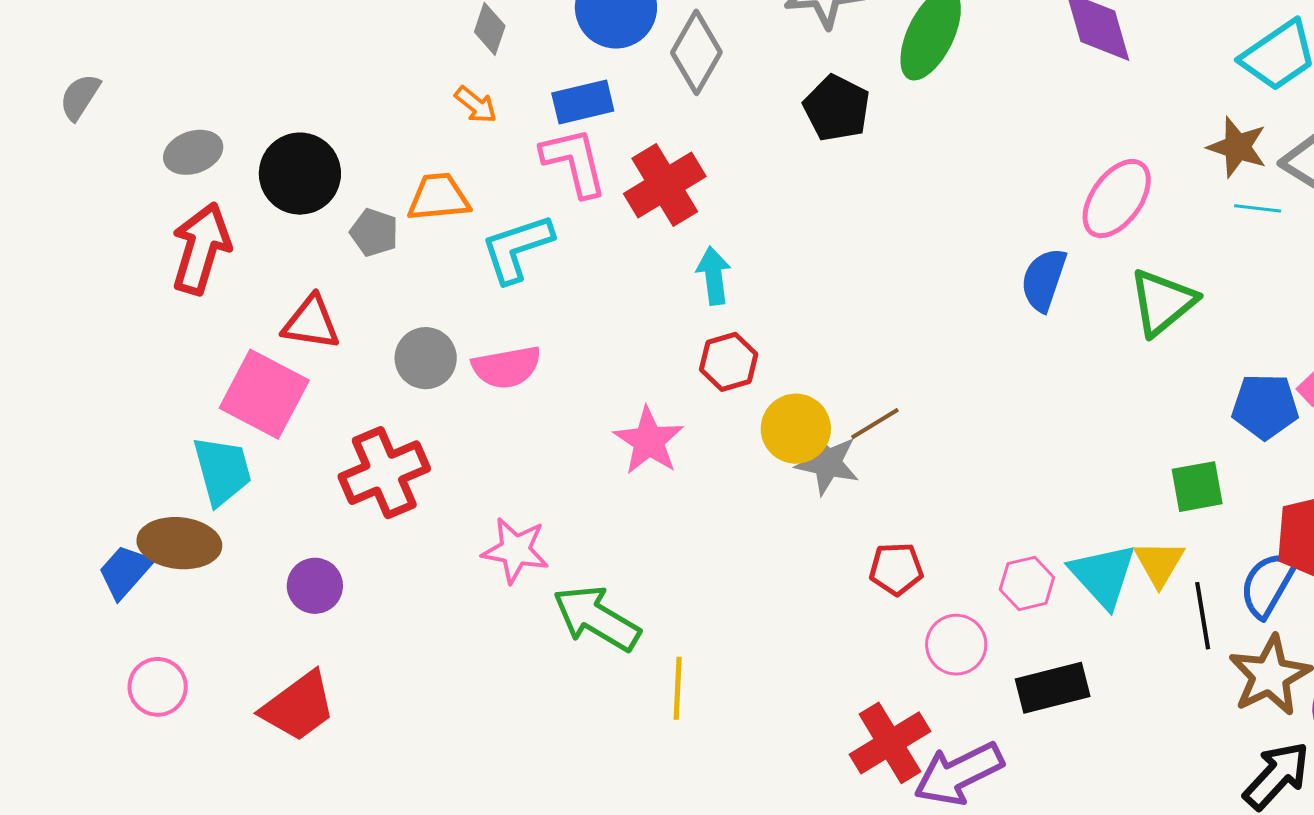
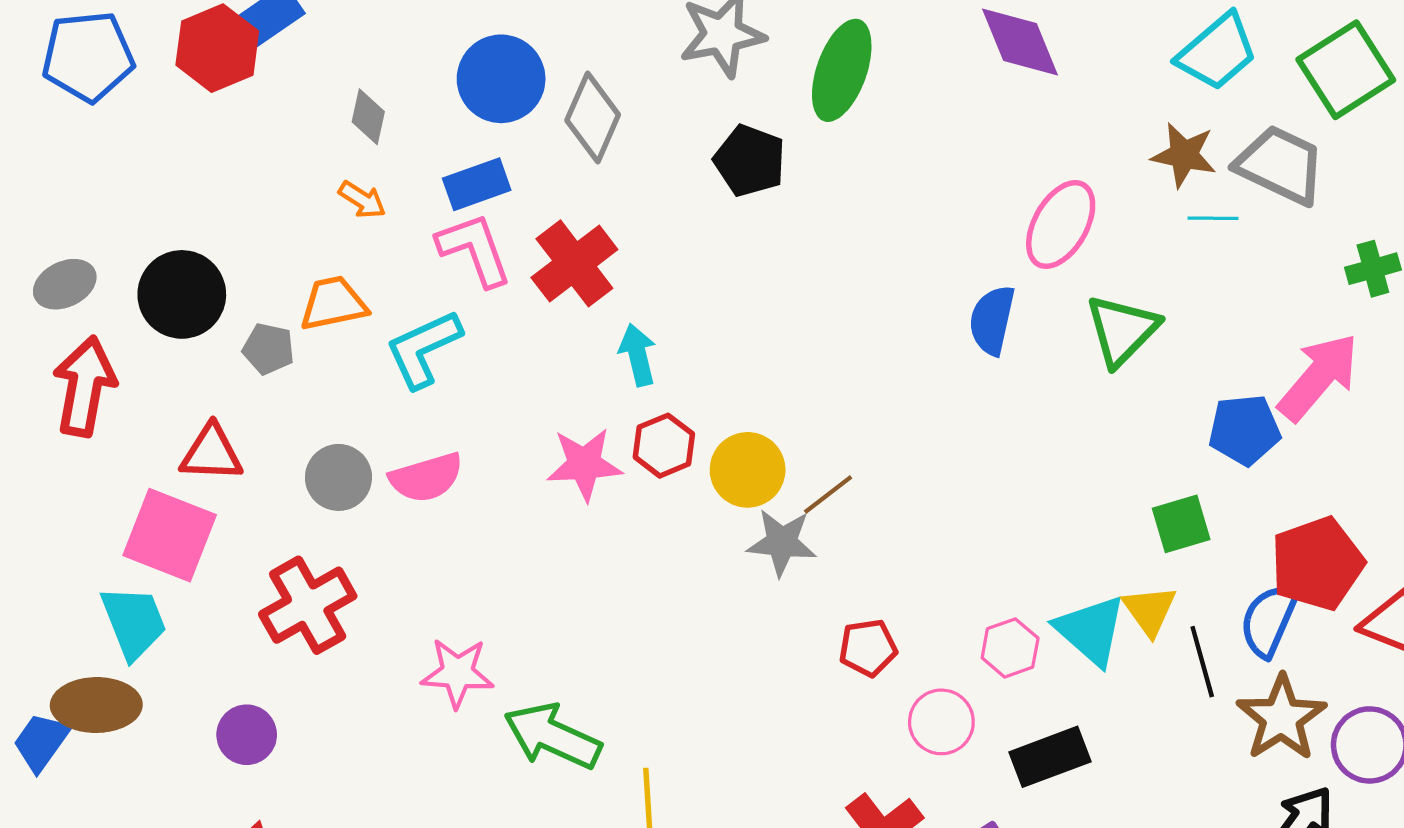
yellow circle: (796, 429) -> (748, 470), moved
pink star: (649, 441) -> (584, 464), moved, turned -30

